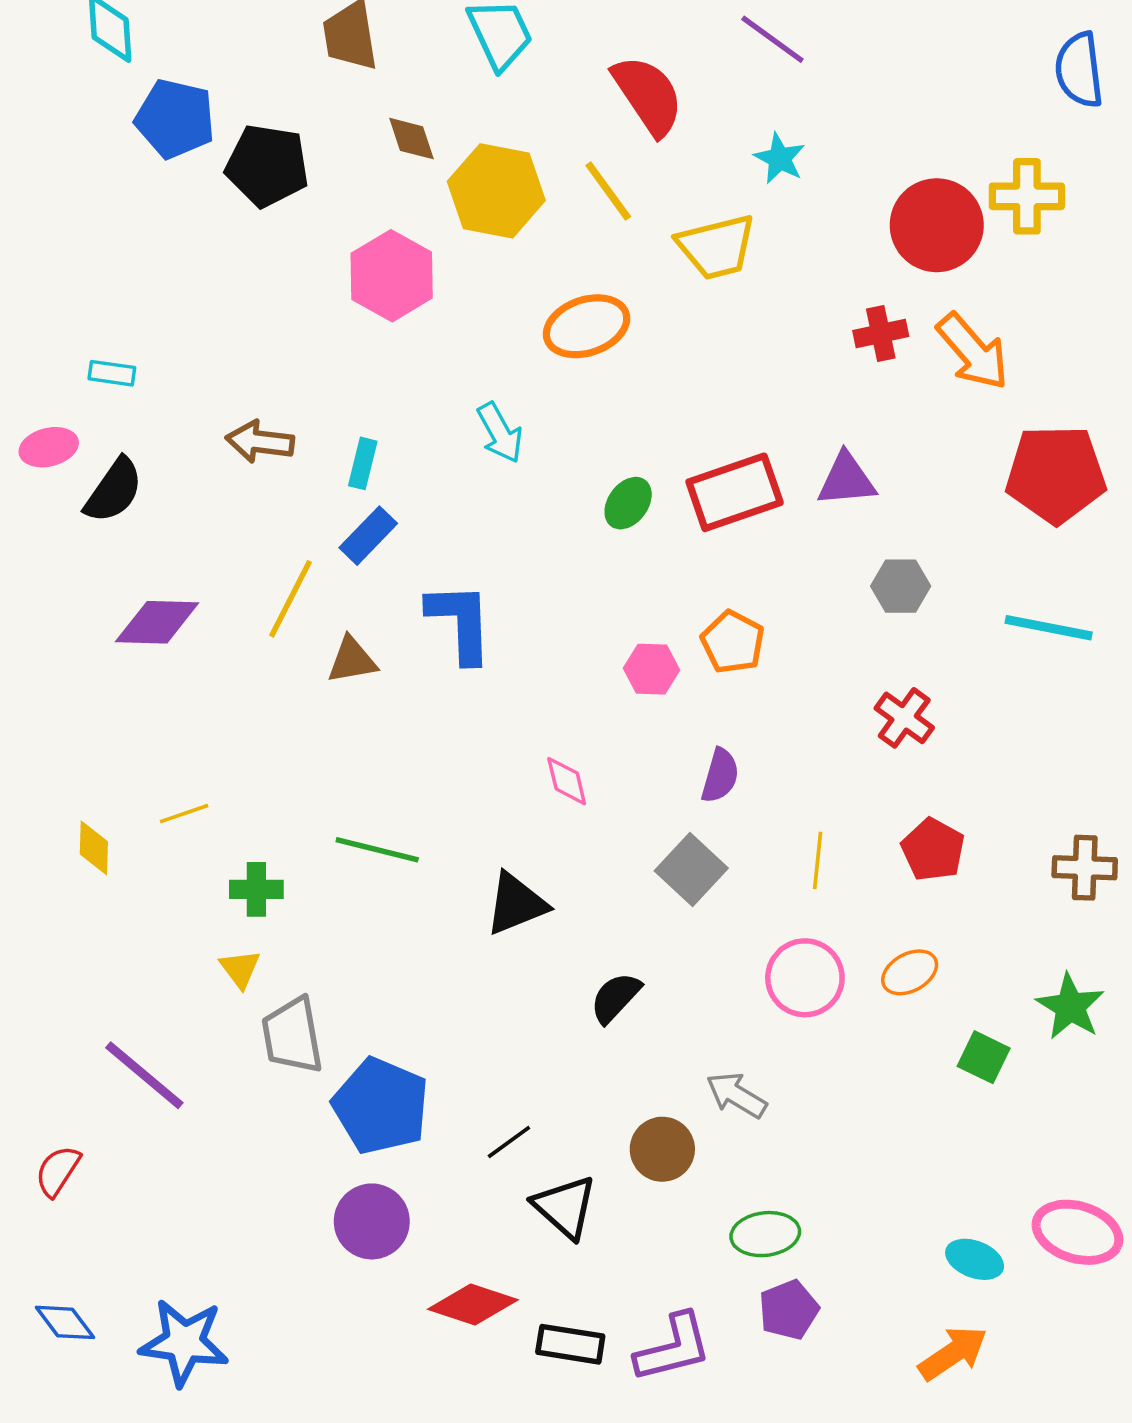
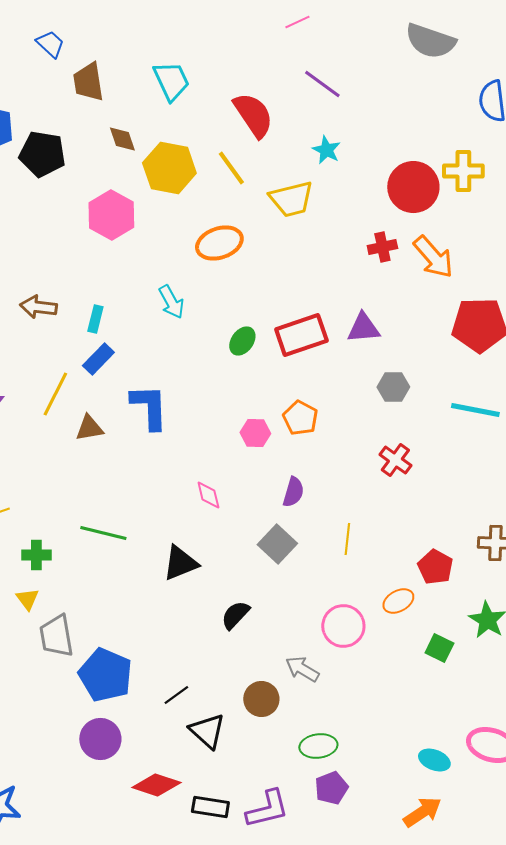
red pentagon: (933, 850) -> (435, 567), moved
pink circle: (805, 978) -> (343, 626), moved

